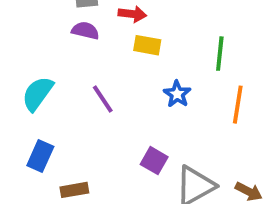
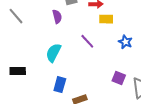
purple semicircle: (85, 31) -> (57, 17), moved, turned 72
purple line: (103, 99) -> (87, 41), moved

